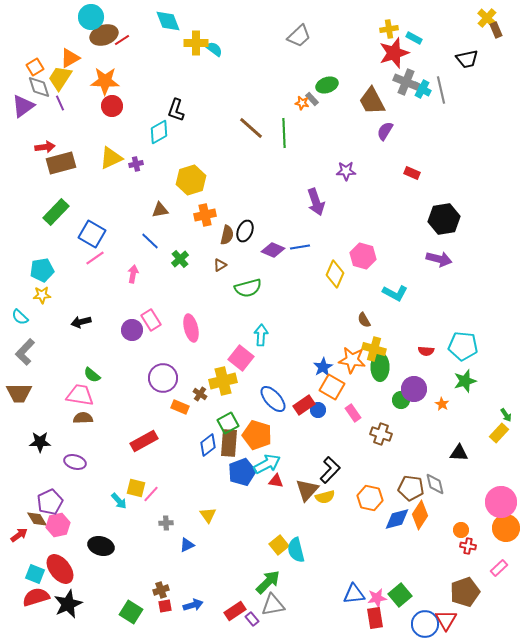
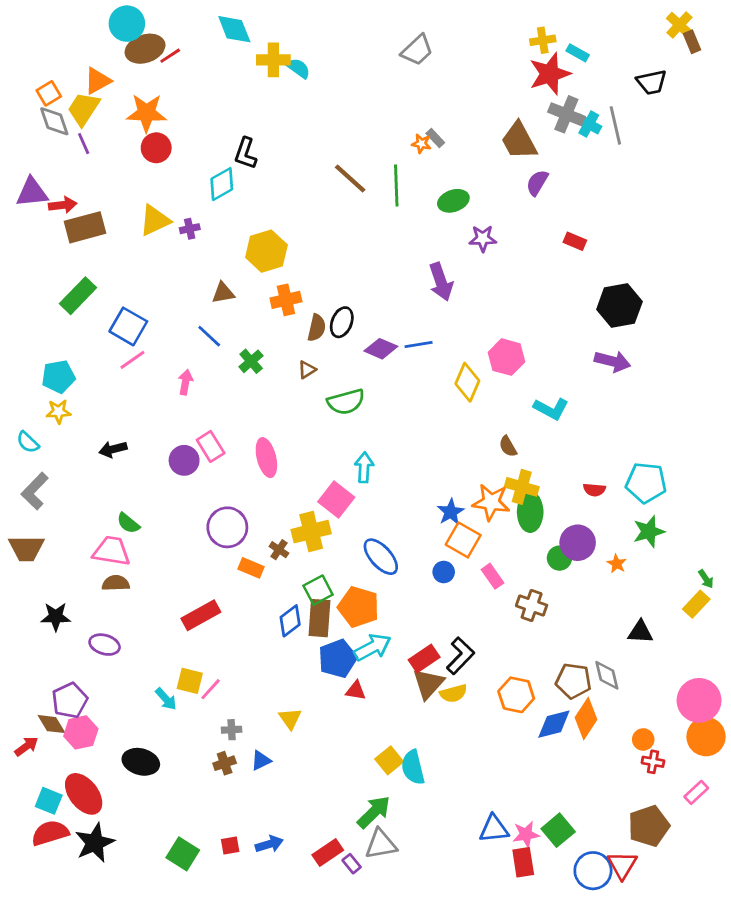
green ellipse: (327, 85) -> (453, 201), moved
purple triangle: (23, 106) -> (32, 192), moved, turned 30
red rectangle: (304, 405) -> (424, 659), moved
red triangle: (276, 481) -> (356, 691), moved
brown cross: (161, 590) -> (225, 763), moved

